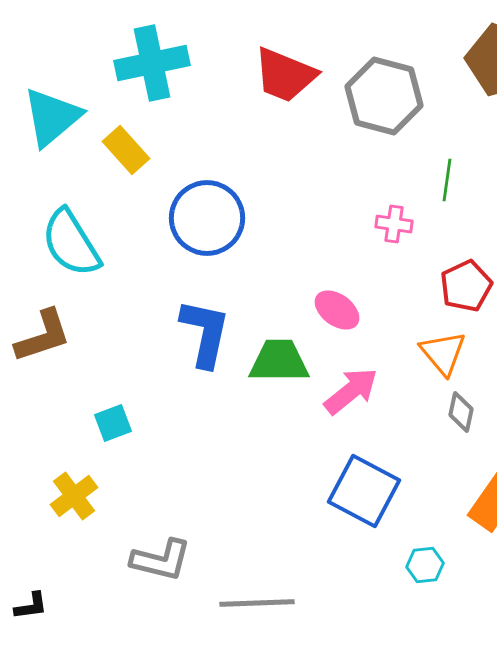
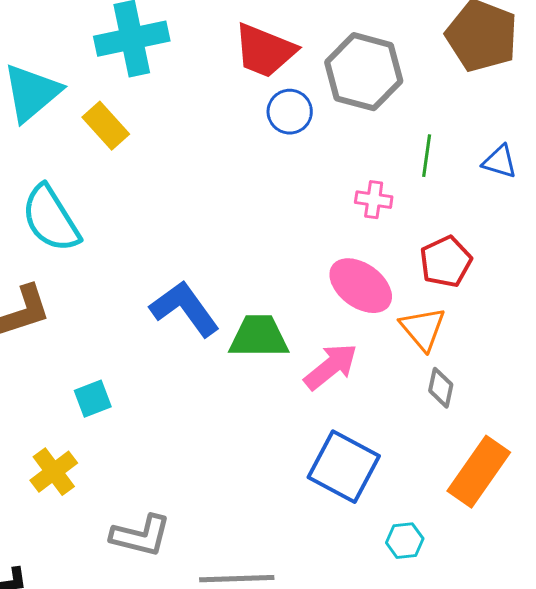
blue circle: (207, 218) -> (290, 112), moved, size x0.6
pink ellipse: (337, 310) -> (361, 286), moved, size x1.4
blue L-shape: (205, 333) -> (185, 309), turned -48

